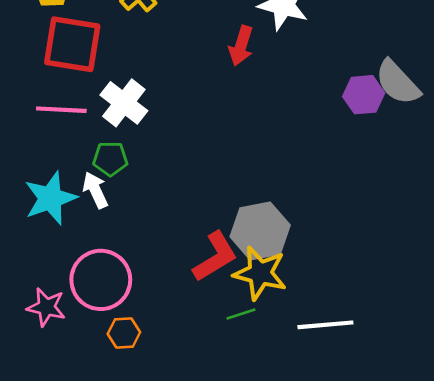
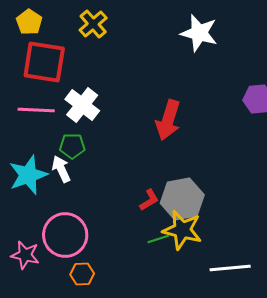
red arrow: (241, 46) -> (168, 120), moved, size x1.4
red L-shape: (215, 257) -> (149, 200), moved, size x0.6
green line: (241, 314) -> (158, 239), moved

